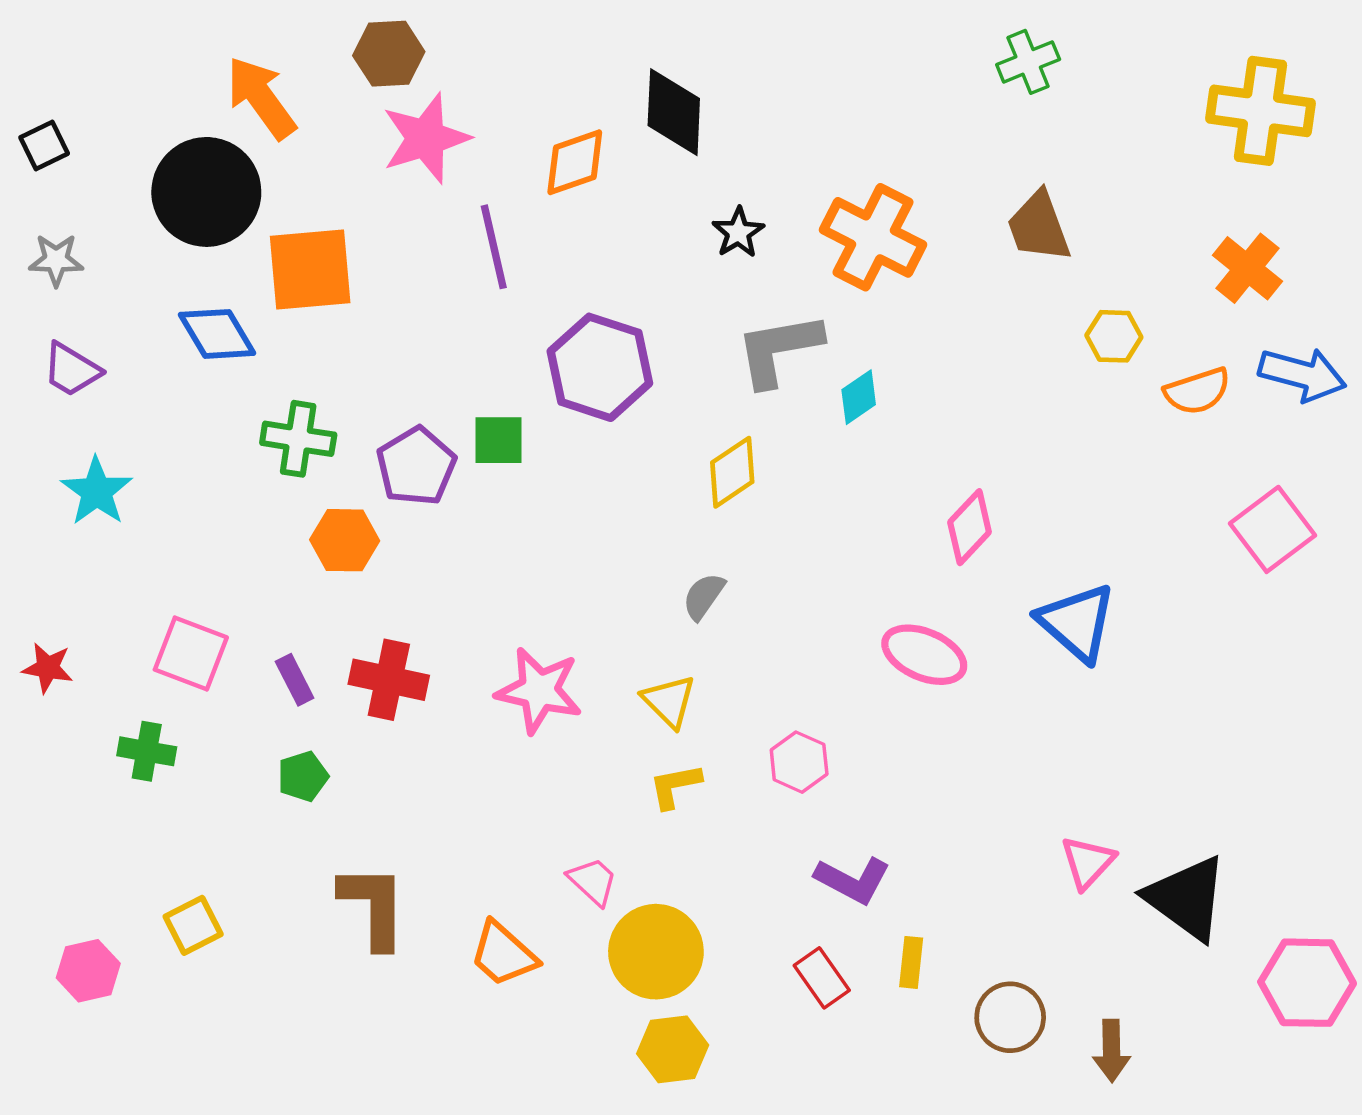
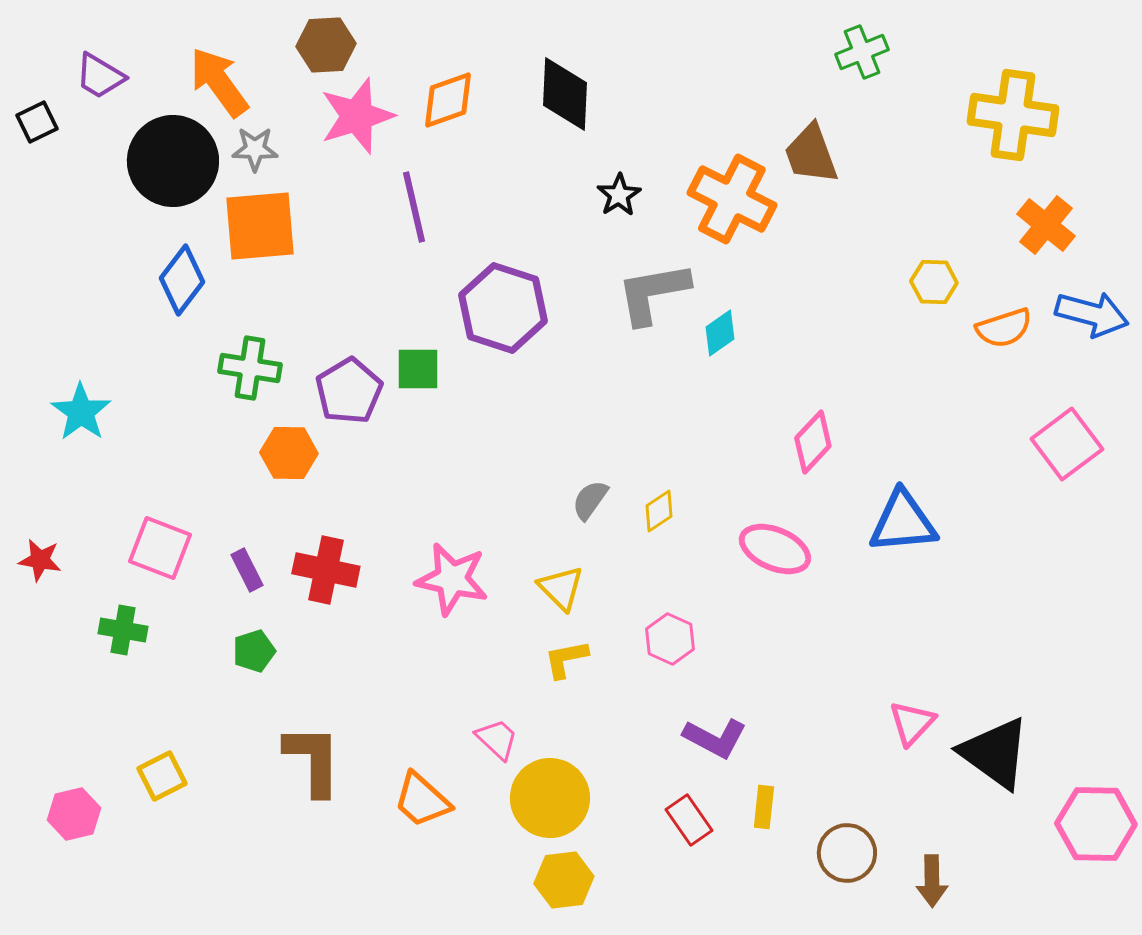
yellow cross: (1261, 111) -> (1013, 115), moved
orange diamond: (575, 162) -> (448, 100), moved
brown trapezoid: (1039, 227) -> (811, 154), moved
gray star: (56, 260) -> (255, 149), moved
blue diamond: (217, 334) -> (182, 280), turned 68
purple trapezoid: (72, 370) -> (100, 76), moved
yellow diamond: (732, 472) -> (659, 511), moved, size x0.7
blue triangle: (1077, 622) -> (903, 522), turned -46

